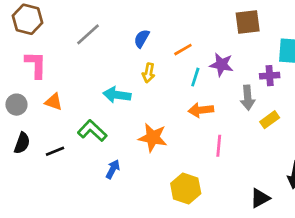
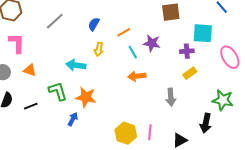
cyan line: (195, 77) -> (133, 52), turned -48
gray arrow: (248, 98) -> (171, 97), moved
yellow rectangle: (270, 120) -> (190, 73), moved
green L-shape: (92, 131) -> (58, 91), turned 30
orange star: (153, 138) -> (86, 97), moved
pink line: (219, 146) -> (150, 132), moved

